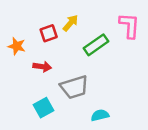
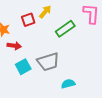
red arrow: (42, 67) -> (14, 46), moved
cyan square: (44, 108) -> (23, 67), moved

